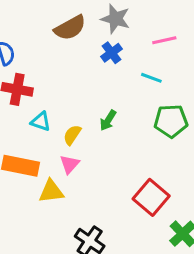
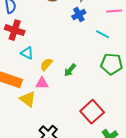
green arrow: (108, 120) -> (70, 70), moved
pink triangle: (69, 164) -> (42, 83), turned 40
yellow triangle: (51, 191) -> (28, 99), turned 36

